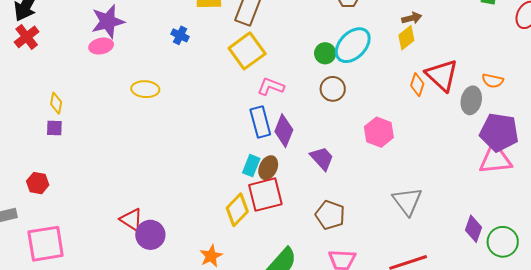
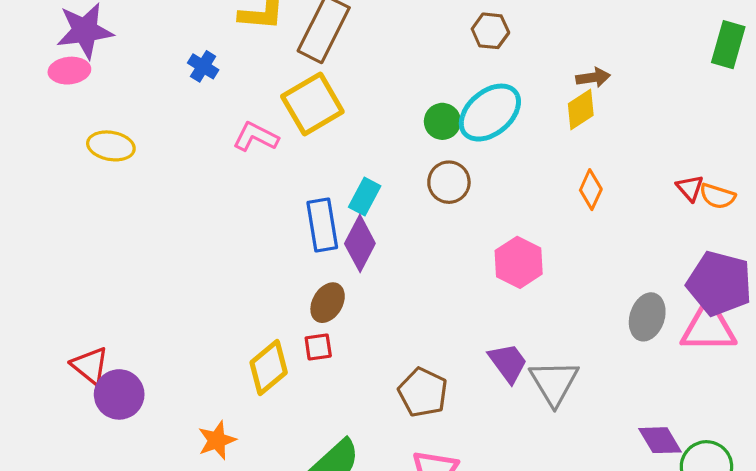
red triangle: (442, 75) -> (690, 188), moved, size x0.5
pink L-shape: (271, 87) -> (256, 137), moved
yellow ellipse: (145, 89) -> (111, 146), moved
gray ellipse: (471, 100) -> (647, 317), moved
purple trapezoid: (322, 158) -> (508, 363), moved
cyan rectangle: (251, 166) -> (365, 197), moved
red square: (265, 195) -> (318, 347), size x0.5
purple diamond: (474, 229) -> (660, 440), turned -56

